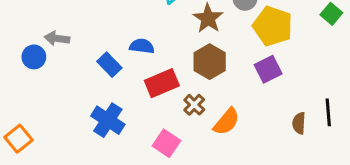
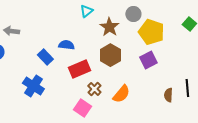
gray arrow: (57, 38) -> (11, 31), moved
brown cross: (194, 105) -> (94, 89), moved
blue cross: (108, 120) -> (33, 86), moved

